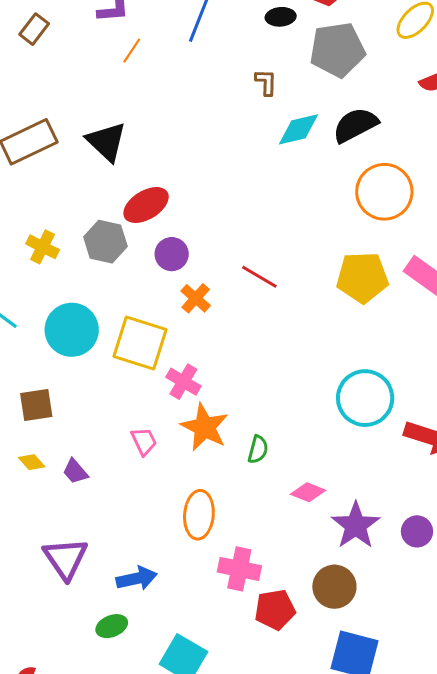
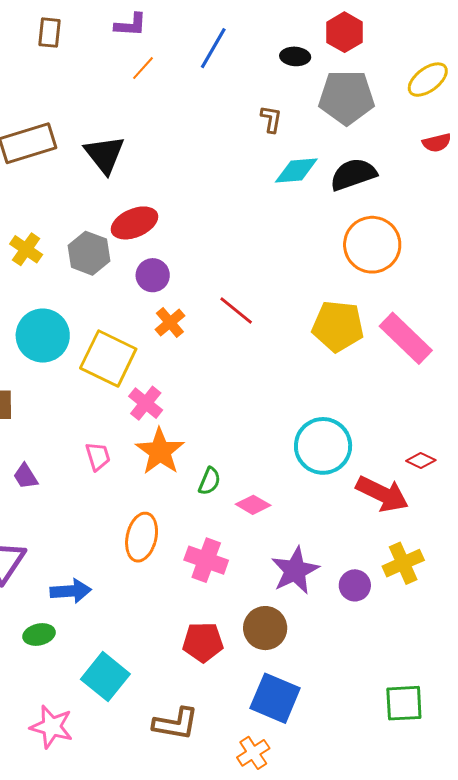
brown rectangle: (34, 29) -> (49, 33), turned -40
pink diamond: (308, 492) -> (253, 505), moved
pink cross: (239, 569) -> (206, 560), moved

